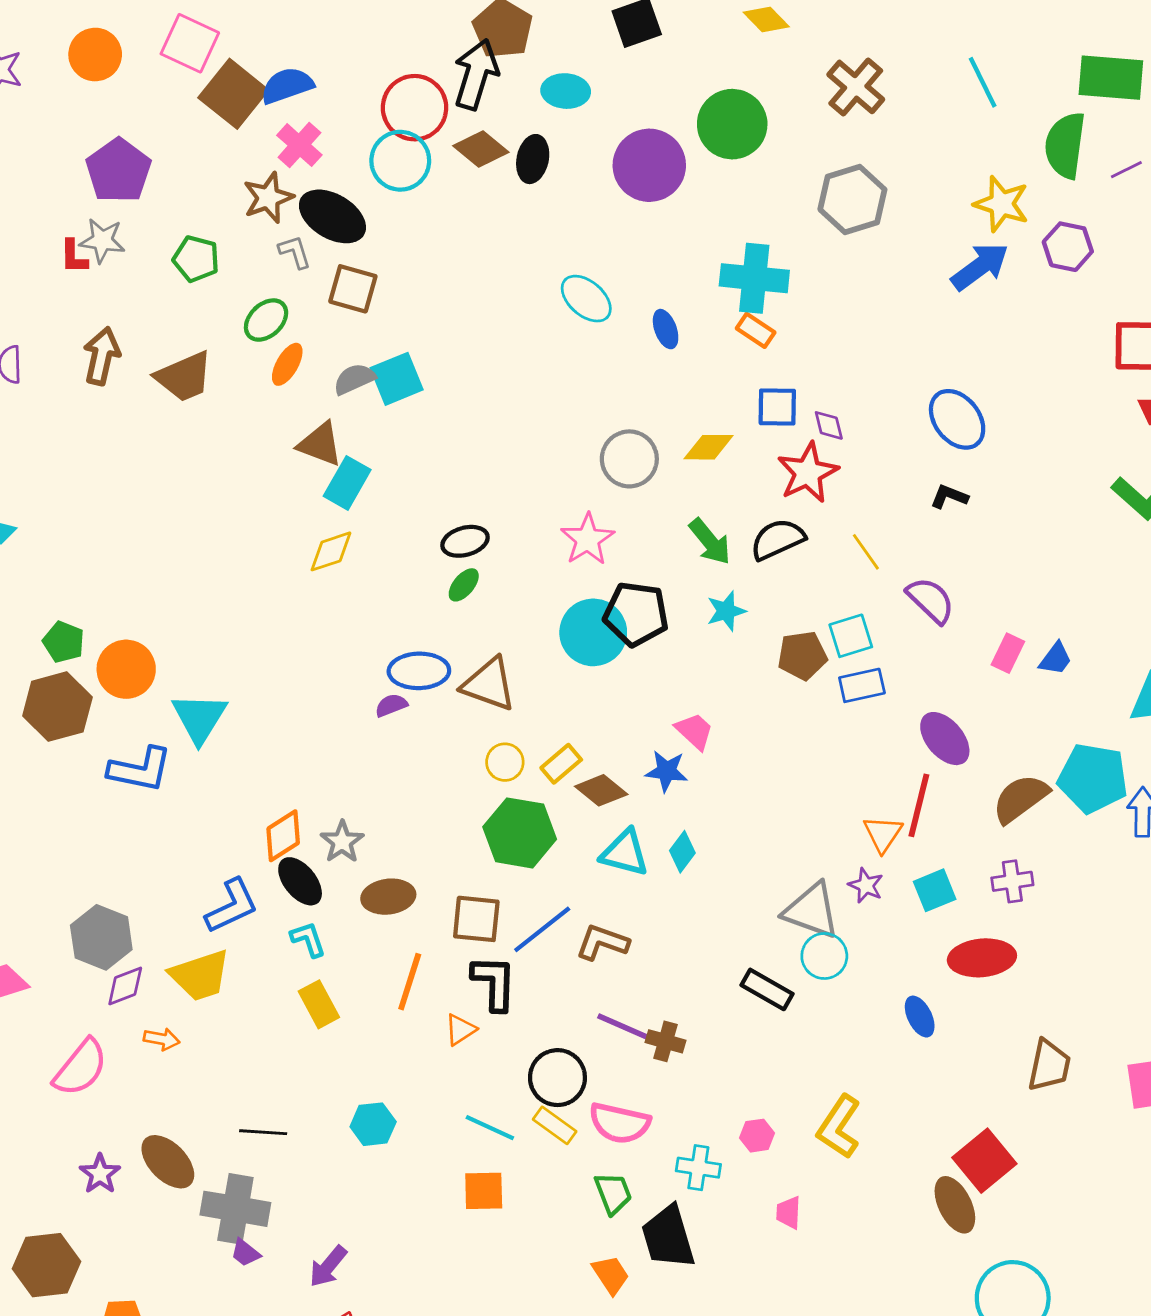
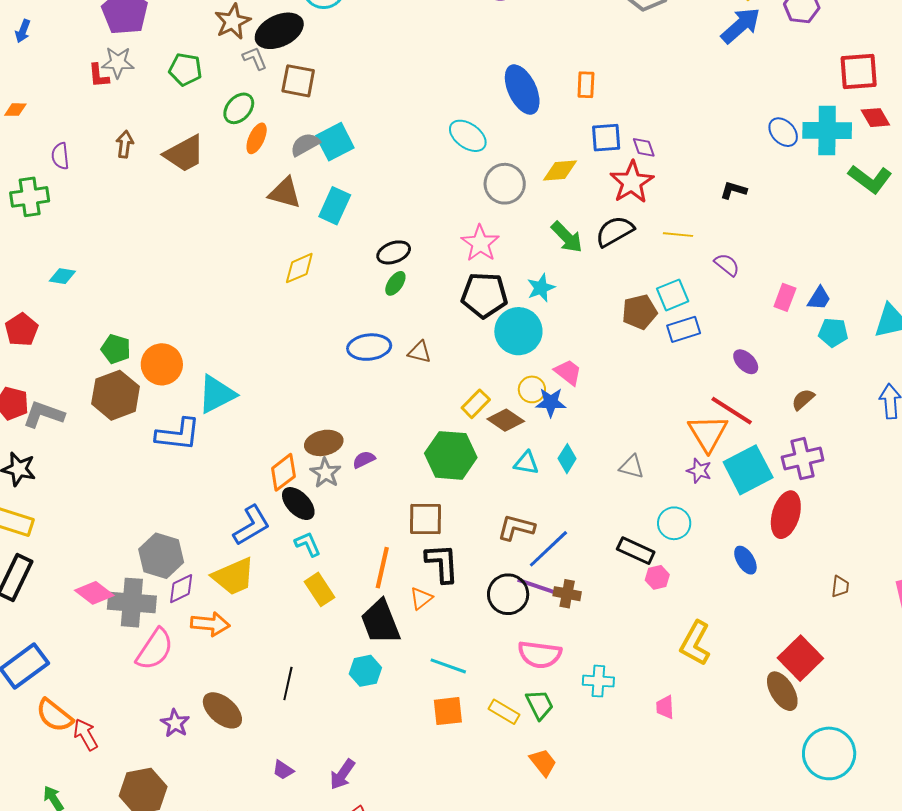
black ellipse: (332, 216) -> (279, 31), turned -51
cyan cross: (754, 278) -> (827, 131), moved
cyan ellipse: (586, 299) -> (468, 136), moved
blue ellipse: (666, 329) -> (522, 90), size x1.8
orange rectangle: (756, 330) -> (586, 85), turned 64
brown arrow: (102, 356) -> (125, 144), size x0.7
blue ellipse: (957, 419) -> (783, 132), moved, size x0.7
cyan rectangle: (347, 483) -> (335, 206), moved
yellow line: (866, 552) -> (678, 235), turned -44
purple semicircle: (931, 600) -> (727, 265), size x0.7
cyan star: (726, 611) -> (541, 288), moved
black pentagon: (636, 614) -> (484, 295), moved
cyan circle: (593, 632) -> (518, 331), moved
brown triangle: (489, 684) -> (420, 352), size x0.6
purple semicircle: (391, 705) -> (364, 460), moved
cyan triangle: (199, 718) -> (217, 394), turned 36
purple ellipse: (945, 739) -> (746, 362), size x0.7
yellow circle: (505, 762) -> (532, 389), moved
cyan pentagon: (1093, 778) -> (833, 333), moved, size x0.6
brown semicircle: (1020, 799) -> (803, 399), size x0.6
red line: (919, 805) -> (732, 411), turned -66
orange triangle: (883, 834) -> (708, 433), size x1.4
cyan triangle: (625, 853) -> (526, 463), size x0.7
purple cross: (1012, 881) -> (803, 459), size x1.4
cyan square: (935, 890) -> (748, 470), size x1.6
brown ellipse: (388, 897) -> (324, 443), moved
gray triangle: (812, 911) -> (632, 467), moved, size x0.6
blue line: (542, 929) -> (548, 549), moved
red ellipse: (982, 958) -> (786, 515), turned -63
orange arrow: (162, 1039) -> (210, 624), size x1.5
brown trapezoid: (1049, 1065) -> (840, 587), size x0.6
black circle: (557, 1078) -> (508, 594), moved
yellow rectangle: (555, 1125) -> (504, 712), moved
black line: (263, 1132) -> (288, 683), turned -76
pink hexagon: (757, 1136) -> (657, 577), moved
gray cross: (235, 1209) -> (132, 603), moved
black trapezoid: (668, 1237) -> (380, 622), moved

